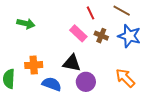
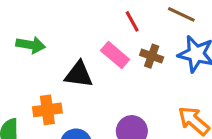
black triangle: (72, 63) -> (79, 74), moved

